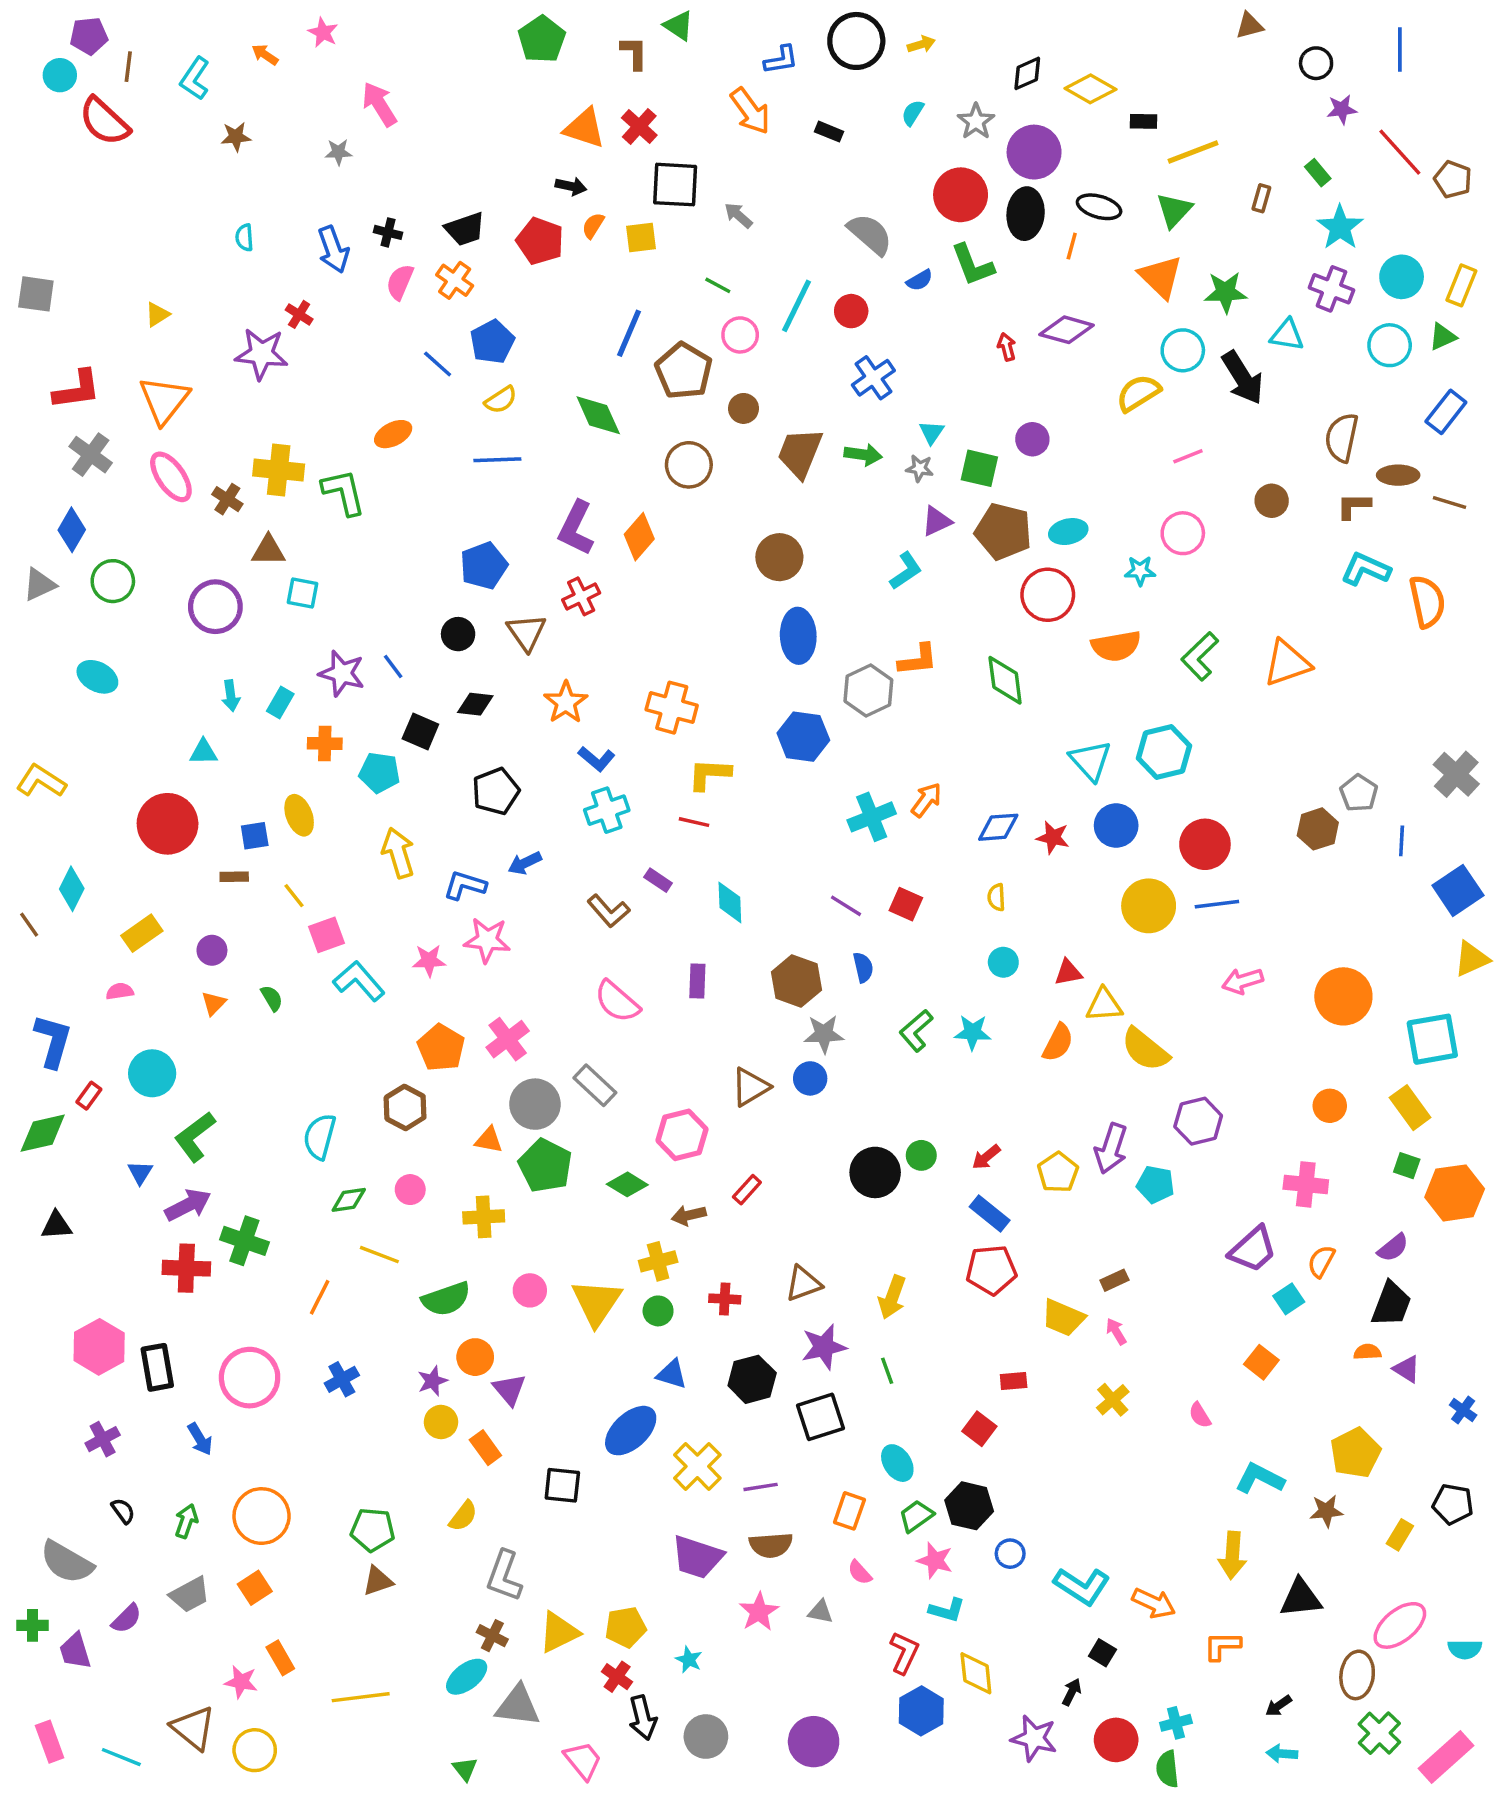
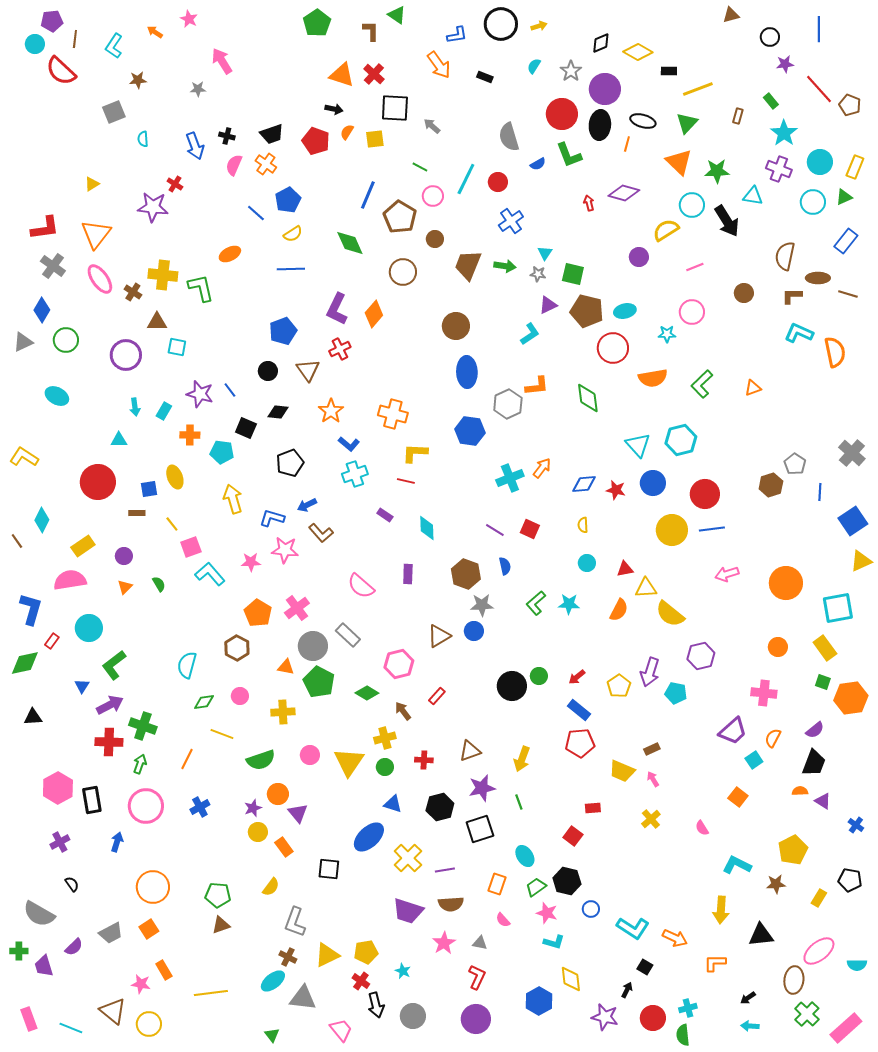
gray semicircle: (870, 234) -> (509, 137), turned -148
gray square: (36, 294) -> (114, 112), moved, turned -30
purple circle: (1032, 439) -> (639, 257), moved
orange triangle: (1287, 663) -> (753, 388), size x0.6
brown L-shape: (608, 911) -> (321, 533), moved
pink semicircle: (120, 991) -> (70, 580), size x2.0
brown arrow: (689, 1215) -> (403, 711), turned 66
blue arrow: (200, 1439) -> (117, 842), turned -132
green arrow: (186, 1521) -> (140, 764), moved
red L-shape: (904, 1653) -> (477, 977), moved

